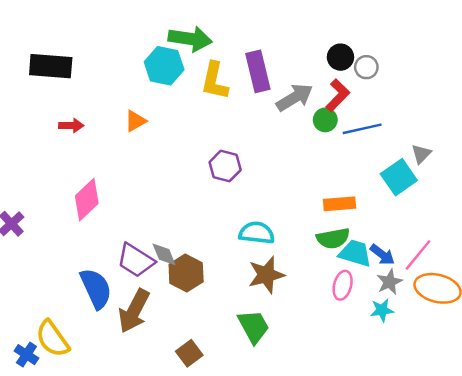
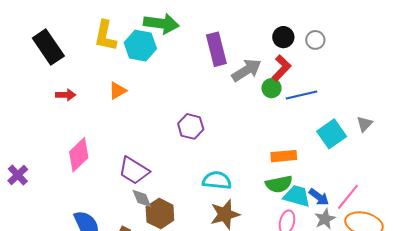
black rectangle: (51, 66) -> (48, 47), turned 52
gray circle: (366, 67) -> (315, 40), moved
yellow L-shape: (215, 81) -> (105, 36), moved
gray triangle: (421, 154) -> (365, 124), moved
purple trapezoid: (136, 260) -> (134, 171), moved

